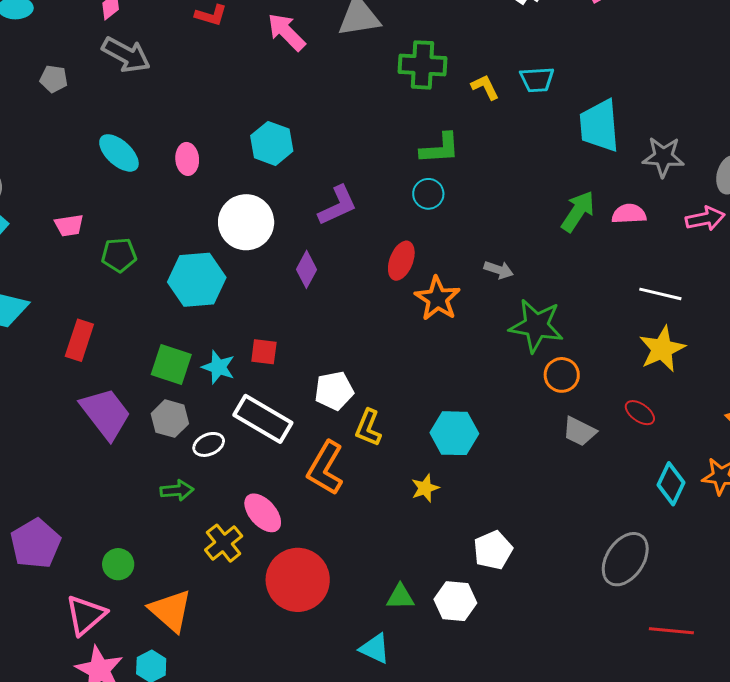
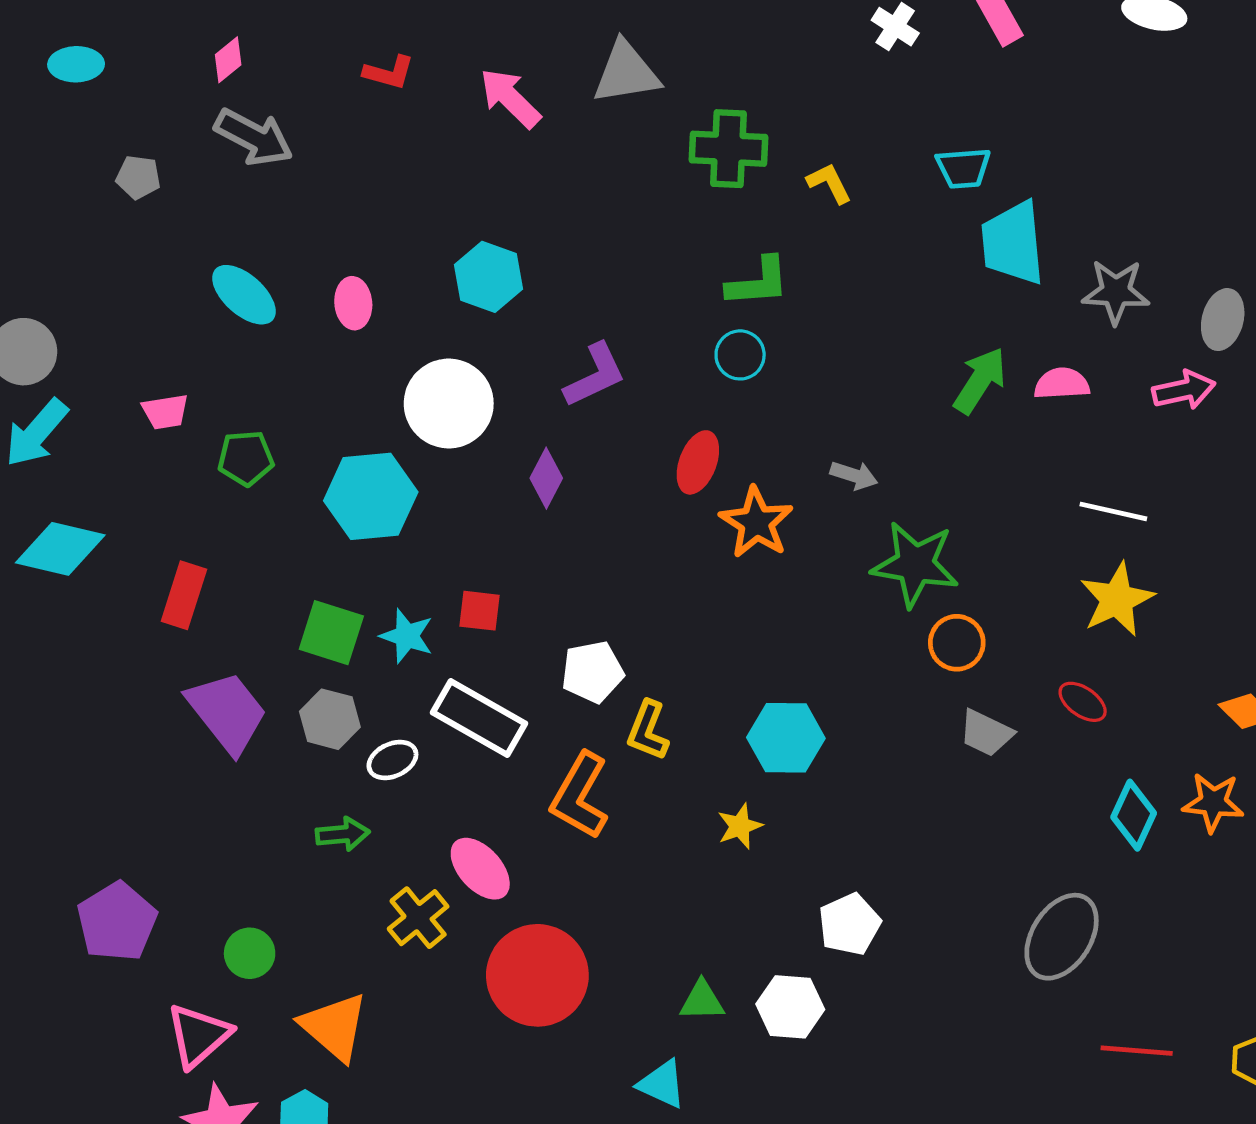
cyan trapezoid: (537, 80) -> (963, 168), moved

